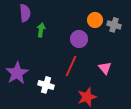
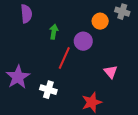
gray cross: (114, 25) -> (122, 12), moved
green arrow: (41, 30) -> (54, 32), moved
red line: (71, 66) -> (64, 58), moved

